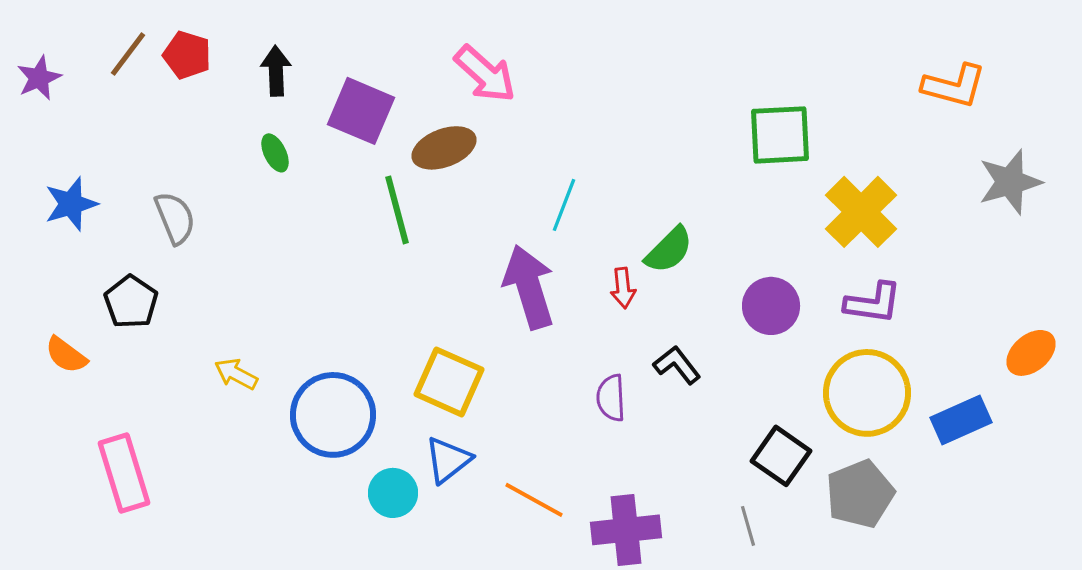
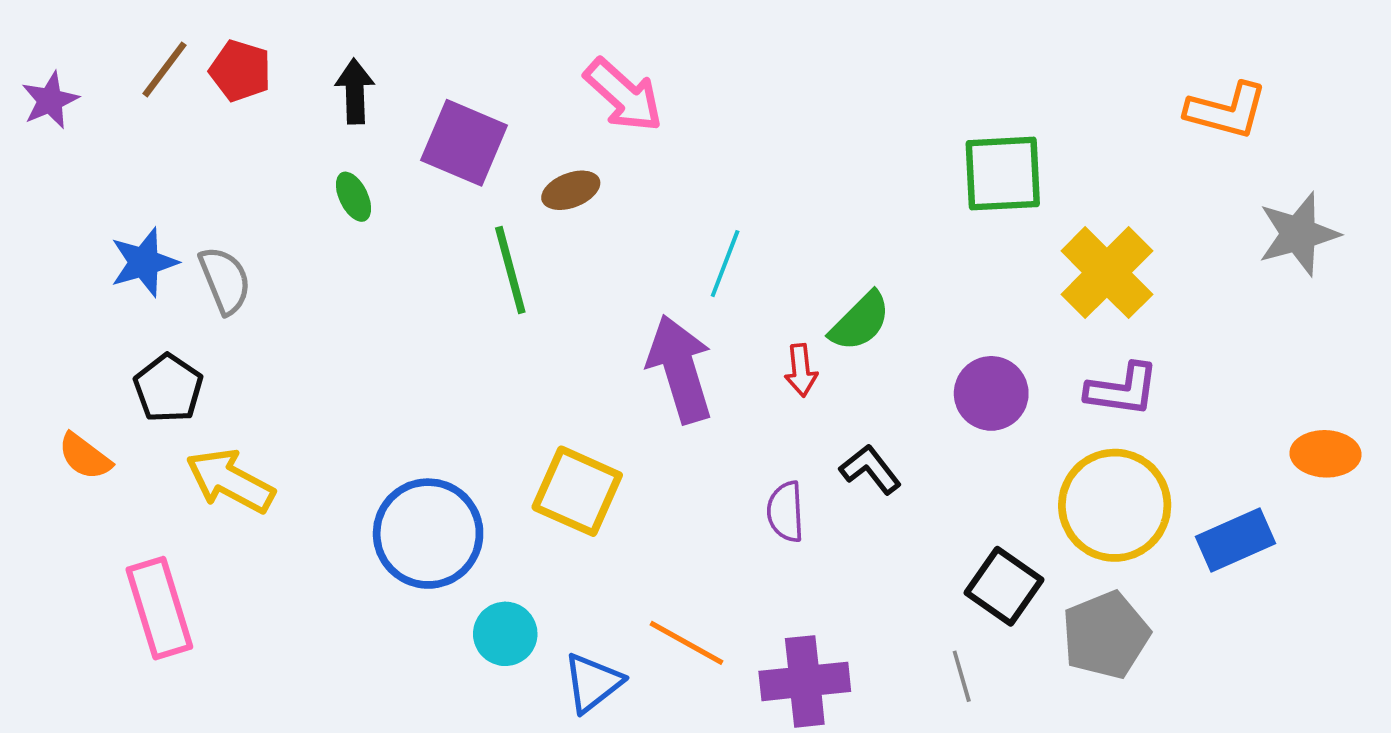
brown ellipse: (444, 148) -> (571, 190), size x0.7
blue star: (71, 204) -> (144, 262), moved
orange ellipse: (1031, 353) -> (1325, 454), turned 42
yellow arrow: (236, 374) -> (230, 481), moved, size x1.6
blue triangle: (448, 460) -> (593, 683), moved

